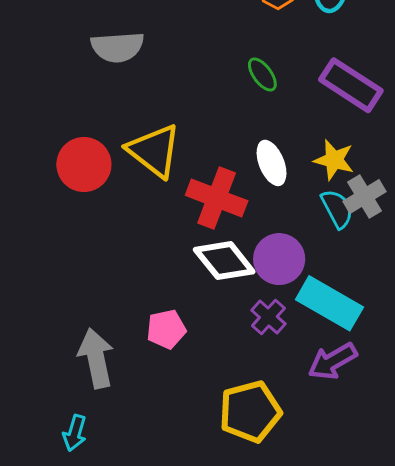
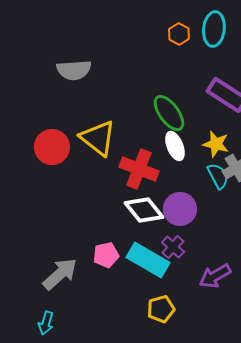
green ellipse: (262, 74) -> (169, 113), moved, size x1.6
cyan rectangle: (329, 303) -> (148, 260), moved
gray arrow: (96, 358) -> (60, 274), turned 60
yellow pentagon: (250, 412) -> (161, 309), size x0.7

